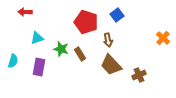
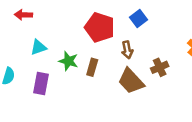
brown rectangle: (80, 54) -> (92, 67), turned 48
brown cross: (139, 75) -> (160, 67), moved

